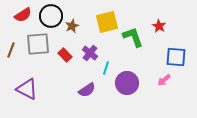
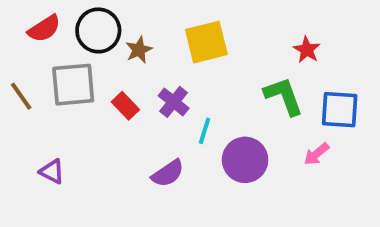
green L-shape: (133, 37) -> (284, 96), moved
brown line: (11, 50) -> (21, 96), turned -56
purple triangle: (27, 89) -> (52, 171), size x0.6

